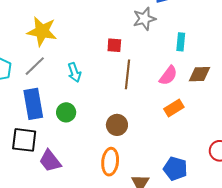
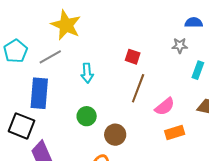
gray star: (144, 19) -> (180, 45), moved, size x0.7
pink semicircle: (168, 75) -> (165, 107), moved
green circle: (66, 112) -> (87, 116), moved

